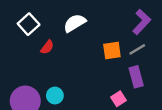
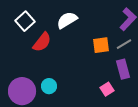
red semicircle: (47, 47) -> (42, 42), size x1.5

